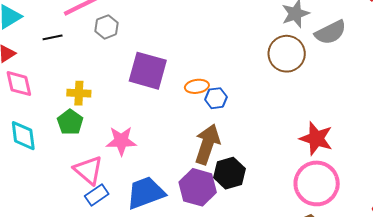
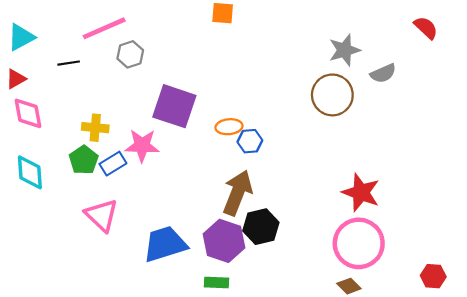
gray semicircle: (331, 32) -> (383, 73), size x0.7
pink star: (121, 141) -> (142, 146), moved
blue rectangle: (97, 195) -> (113, 164), moved

